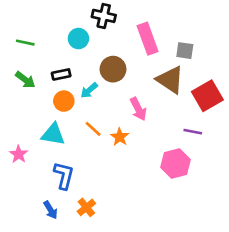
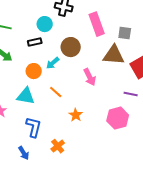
black rectangle: (61, 74) -> (35, 42), moved
brown triangle: (170, 80) -> (114, 55), turned -30
orange star: (120, 137) -> (76, 115), moved
orange cross: (86, 207) -> (58, 146), moved

